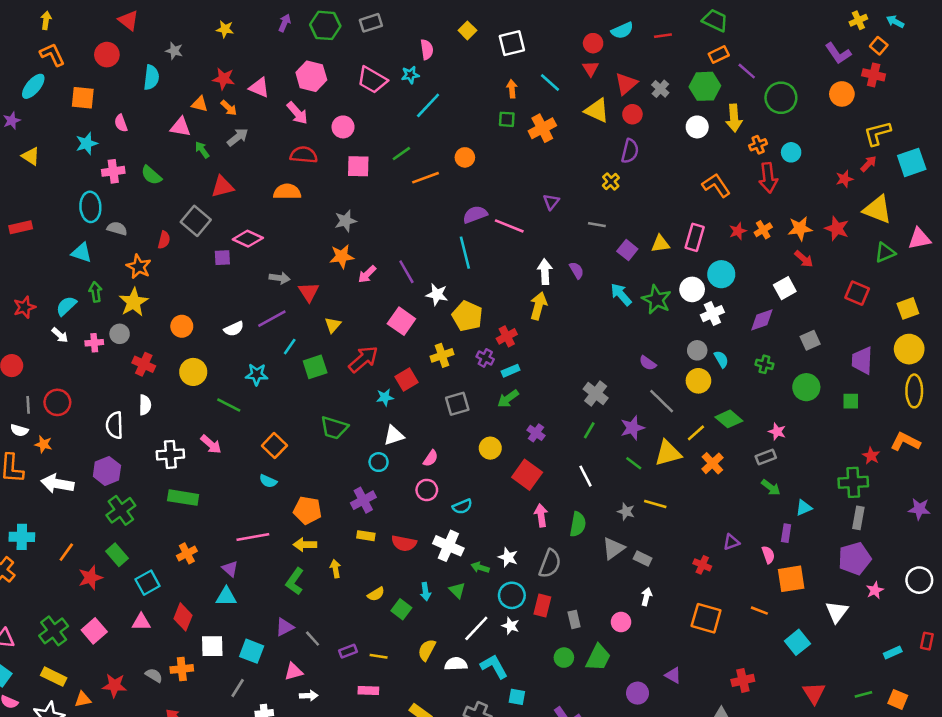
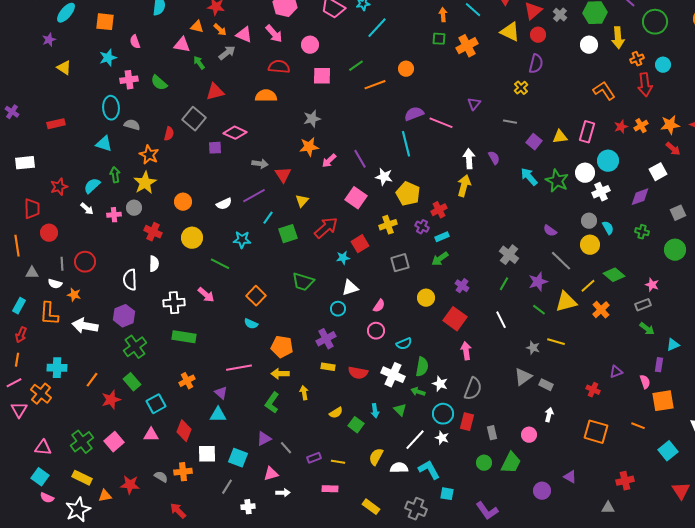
pink triangle: (259, 88) -> (244, 35), moved
green semicircle: (578, 524) -> (422, 367), moved

